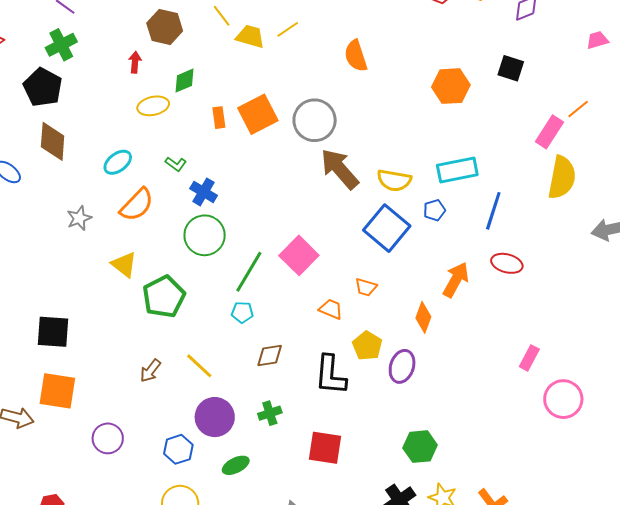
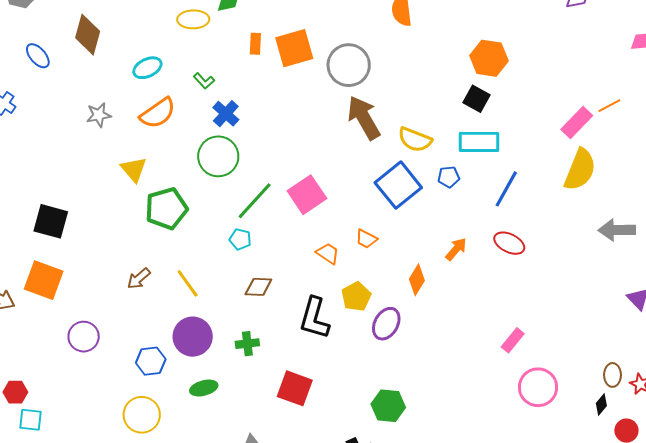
black square: (511, 68) -> (477, 99), moved
orange arrow: (456, 280) -> (456, 249), size x0.7

